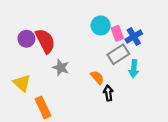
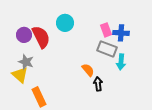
cyan circle: (101, 25) -> (65, 23), moved
blue cross: (134, 37) -> (121, 33), turned 35
gray rectangle: (118, 54) -> (107, 49), turned 54
gray star: (61, 68) -> (26, 62), moved

